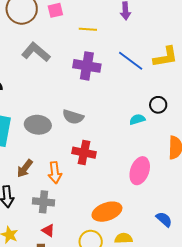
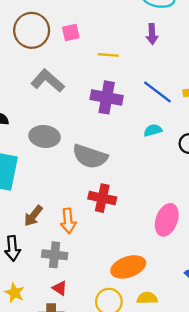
gray semicircle: (73, 117) -> (90, 156), size x1.4
cyan semicircle: (137, 119) -> (153, 130), moved
gray ellipse: (38, 125) -> (45, 136), moved

